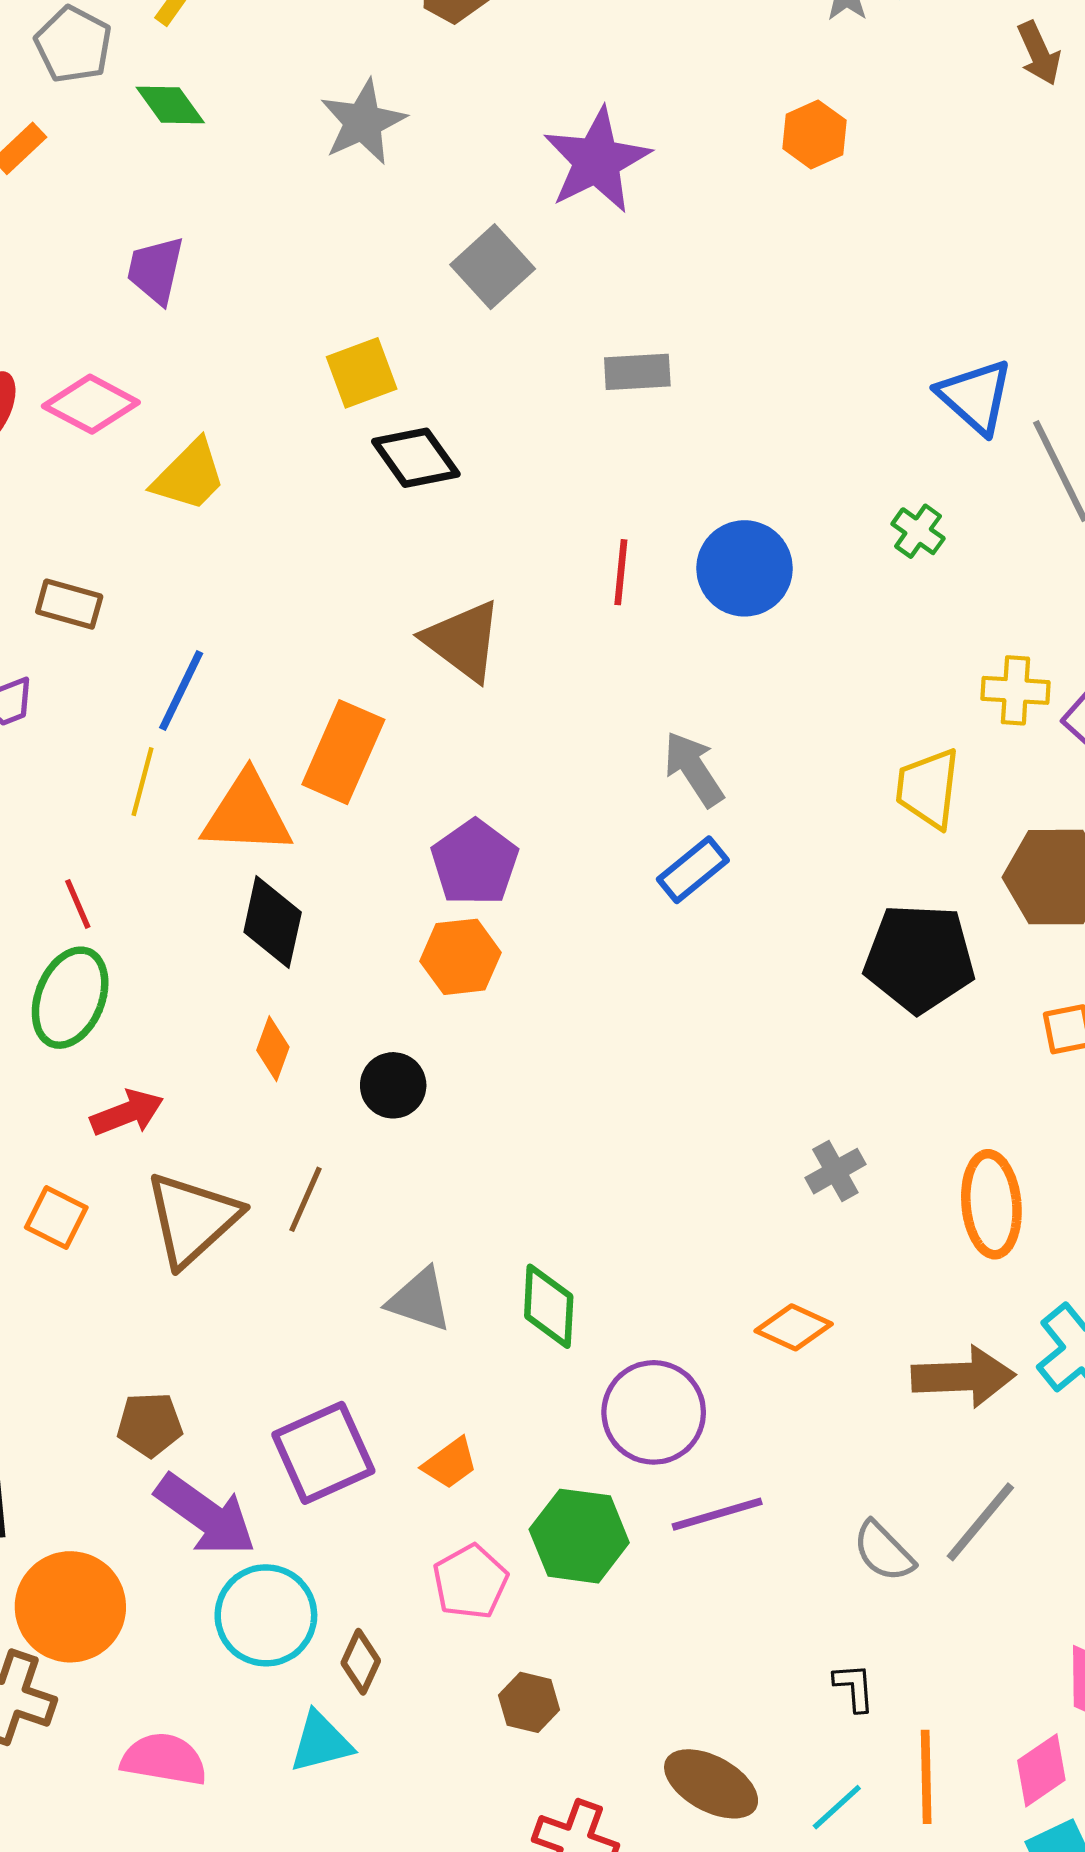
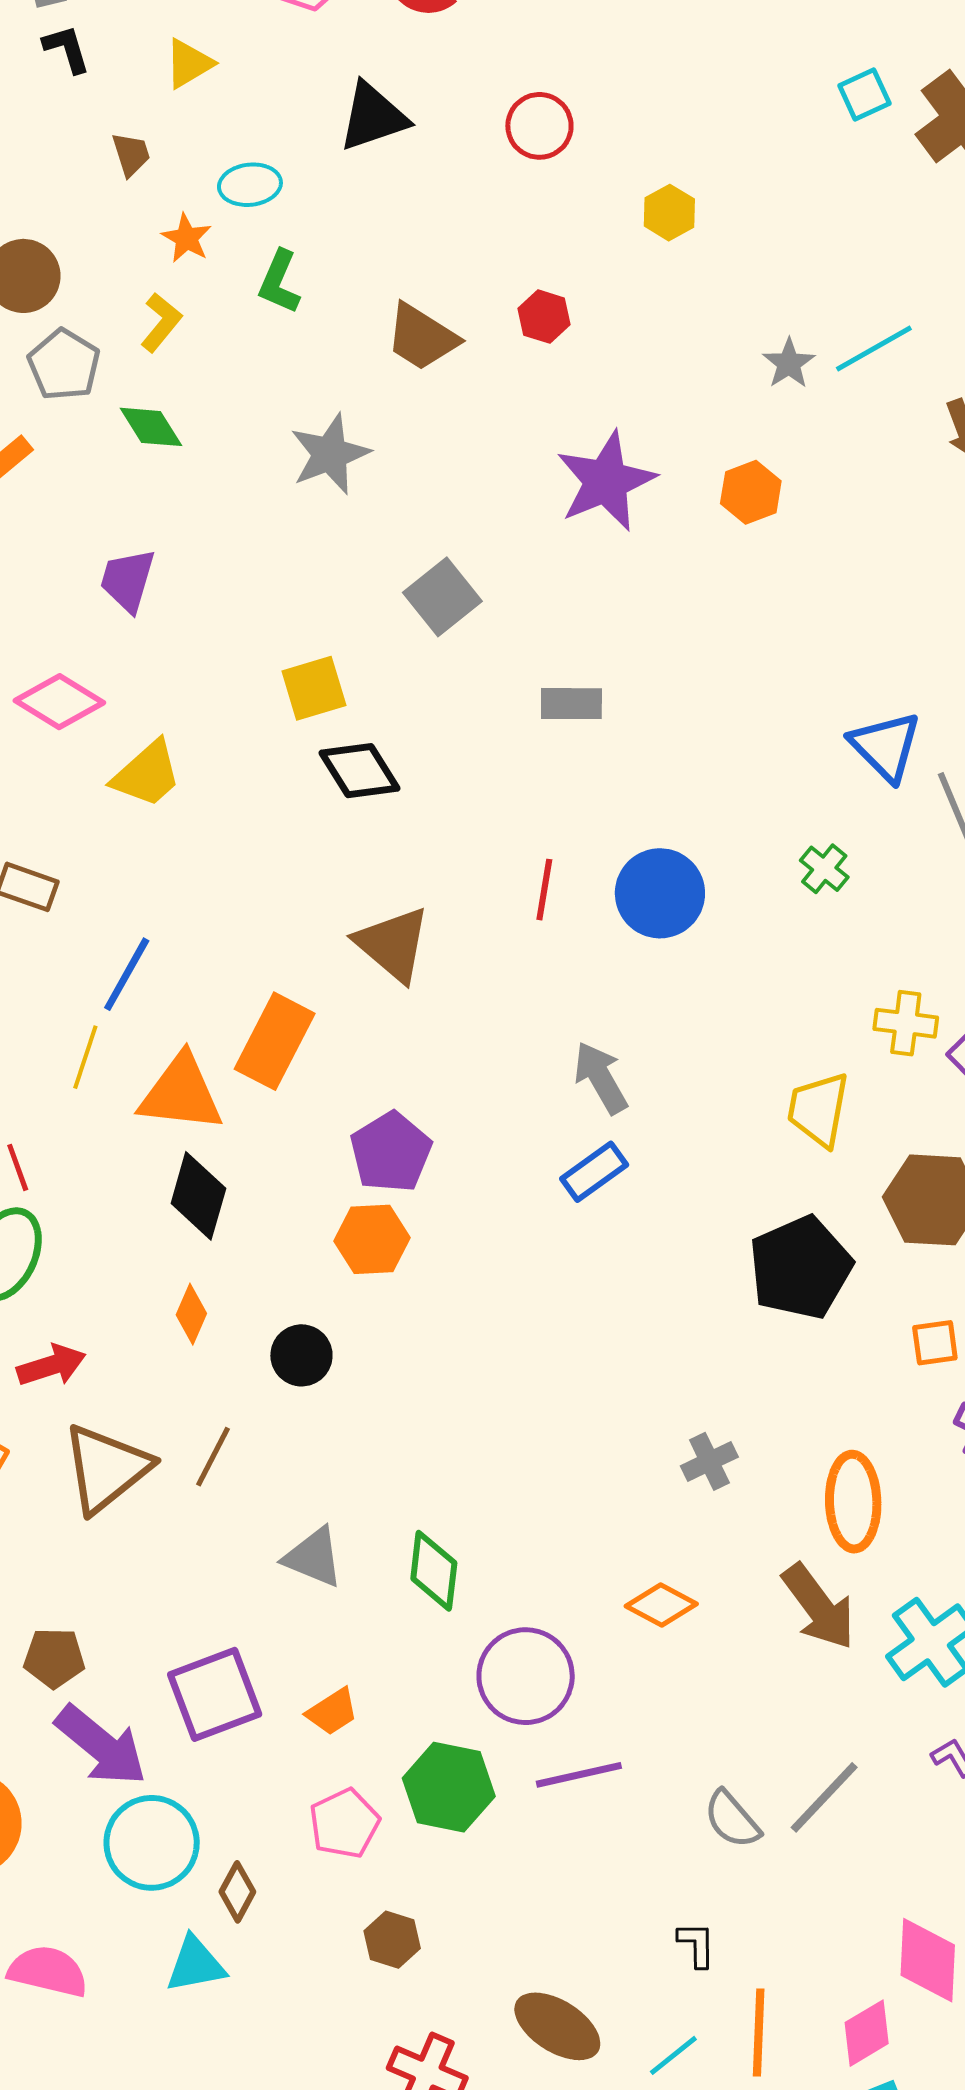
purple star: (597, 161) -> (606, 481), moved
black pentagon: (919, 958) -> (800, 1268), turned -30
brown arrow: (963, 1377) -> (819, 1607), moved, turned 52

